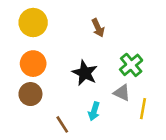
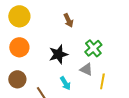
black star: (85, 73) -> (58, 54), turned 30
brown circle: (30, 94) -> (17, 79), moved
cyan arrow: (94, 111) -> (65, 83), turned -48

